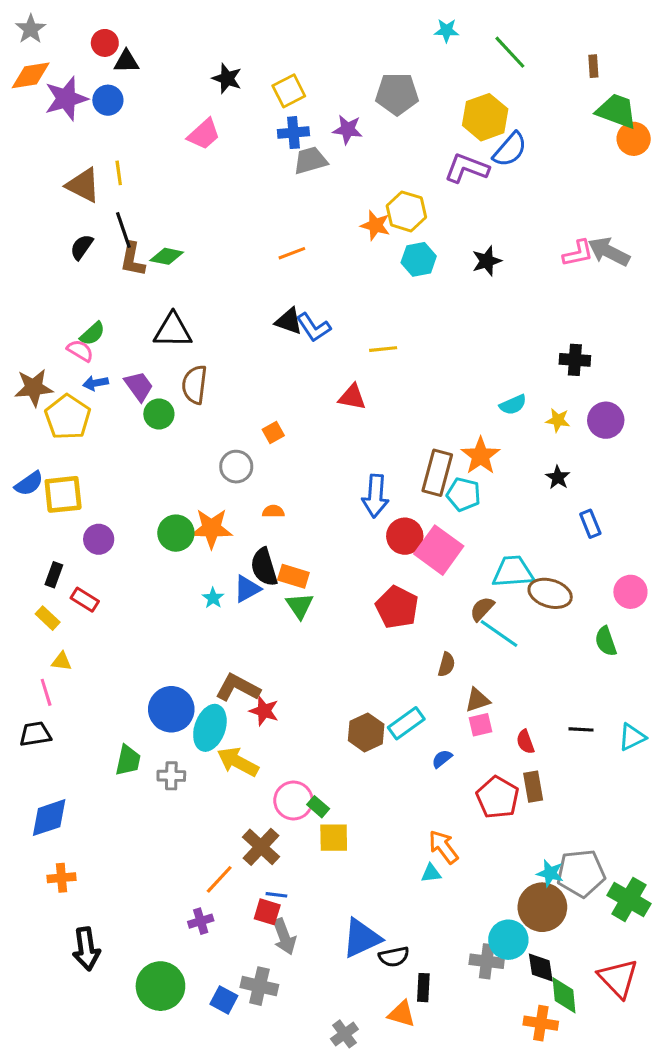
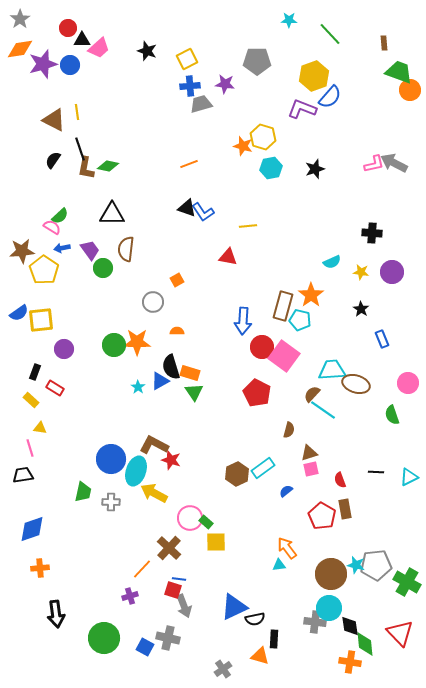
pink trapezoid: (204, 134) -> (99, 48), moved
brown circle: (542, 907) -> (331, 574), moved

